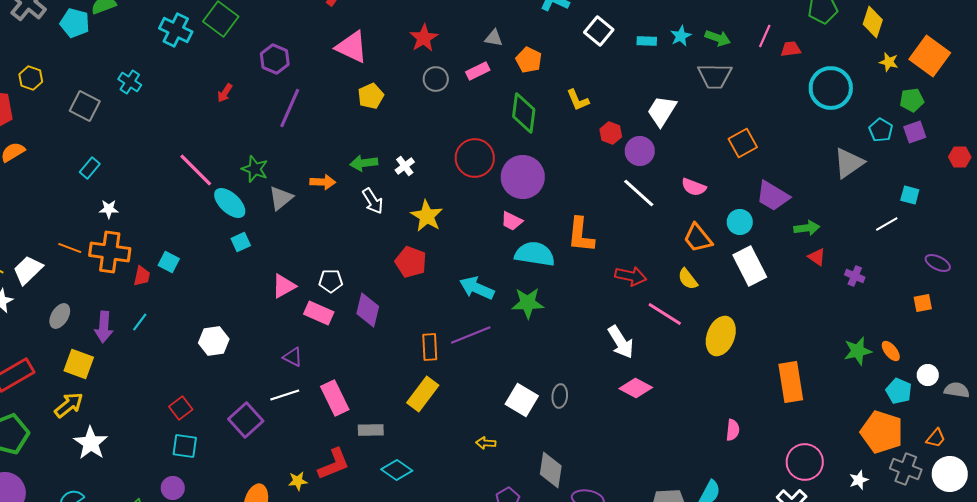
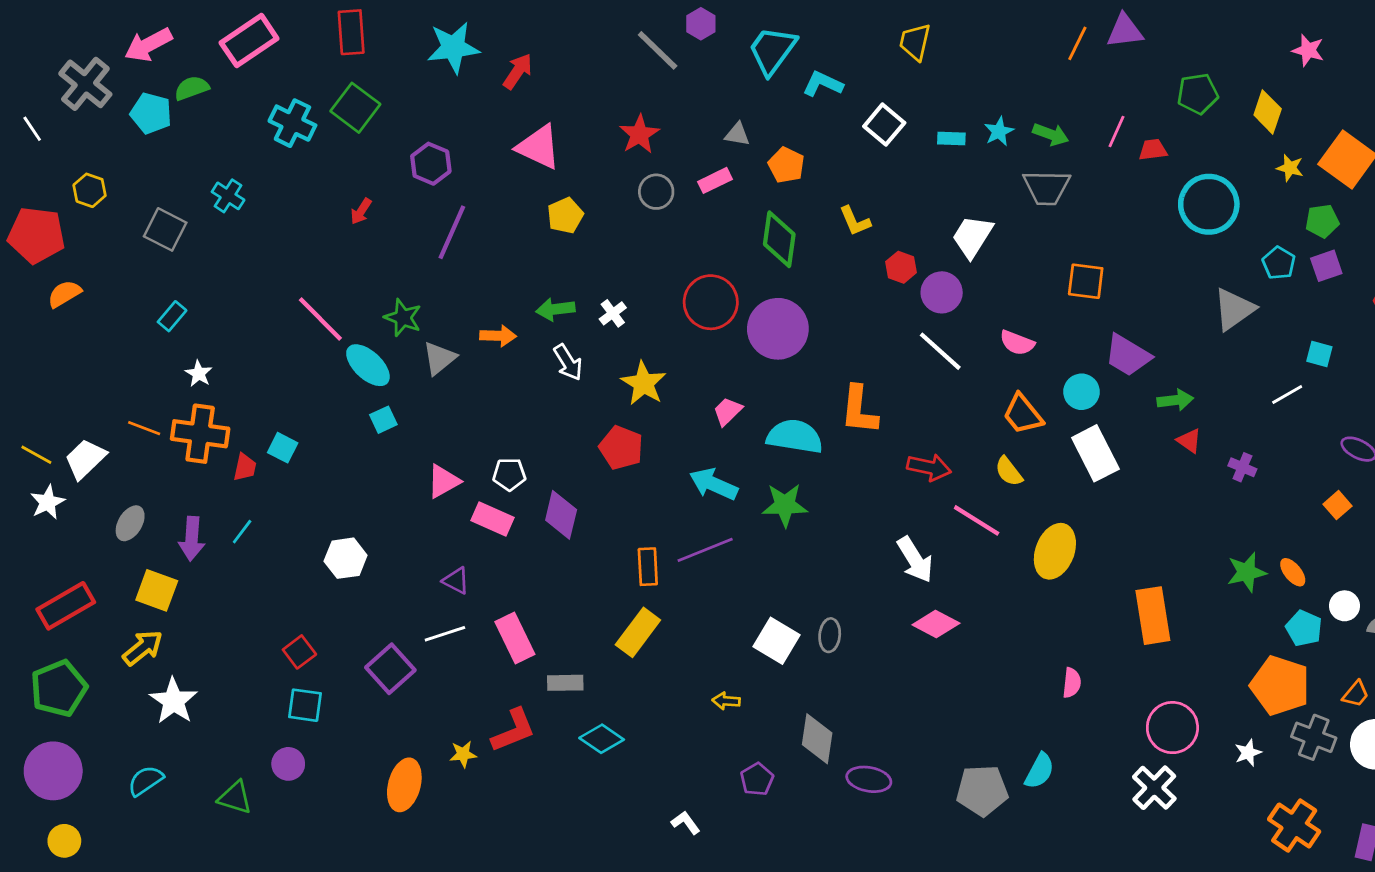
orange square: (743, 143) -> (1086, 281), turned 36
white star: (109, 209) -> (199, 374), turned 30
pink trapezoid: (512, 221) -> (728, 411), moved, turned 110
orange square: (923, 303) -> (1338, 505), turned -30

